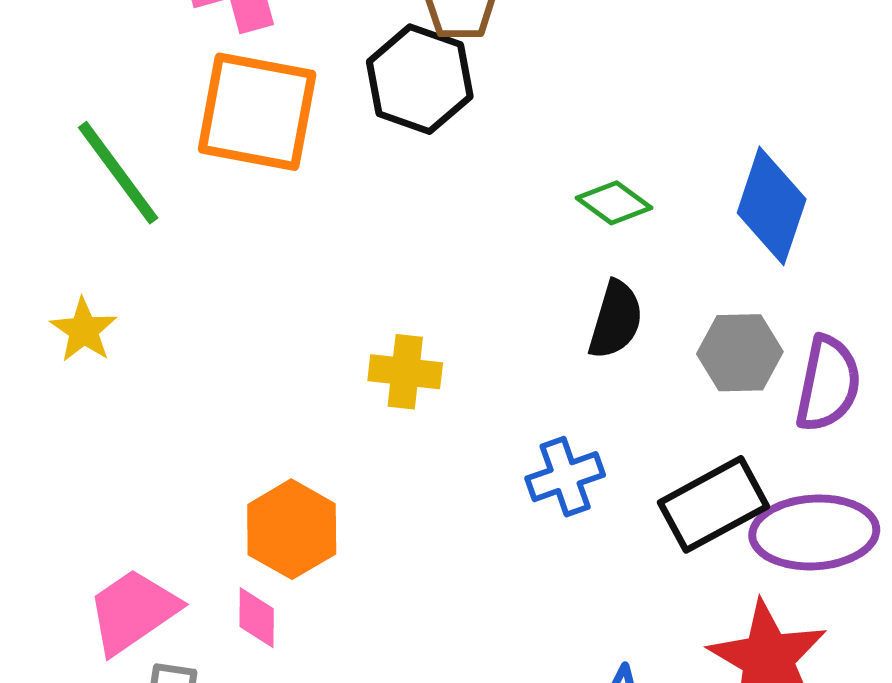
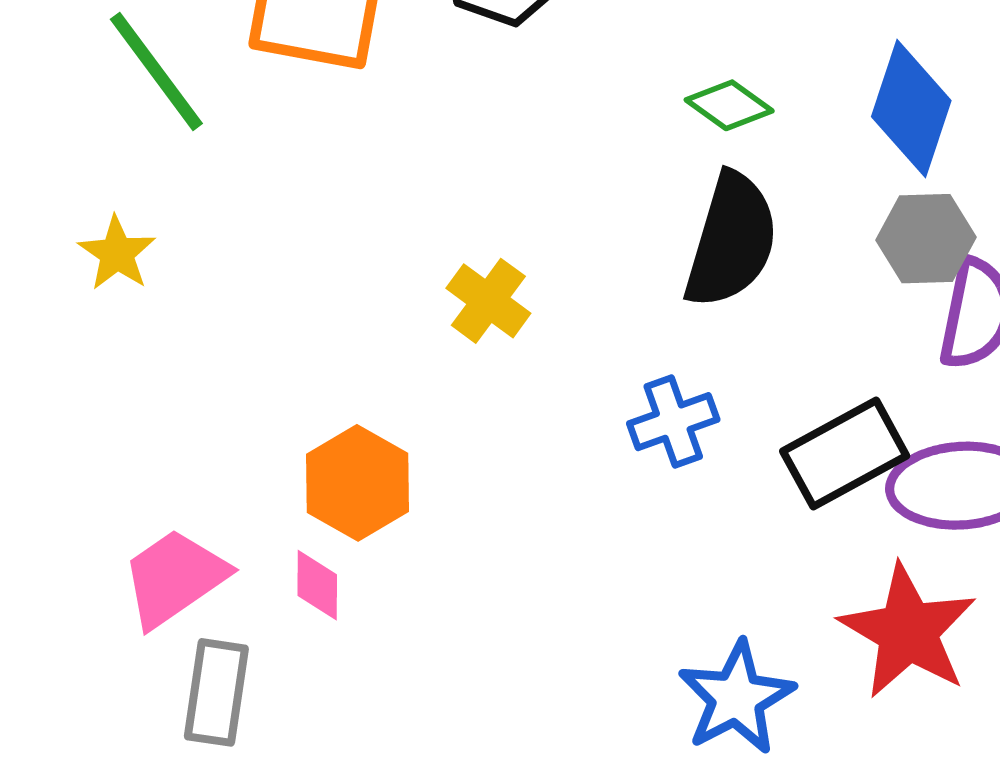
black semicircle: (616, 320) -> (731, 240), size x1.5
gray hexagon: (740, 353) -> (926, 239), moved
yellow cross: (405, 372) -> (488, 301), turned 30

